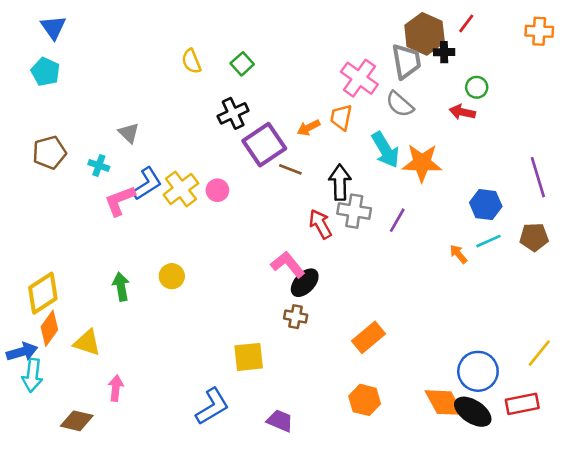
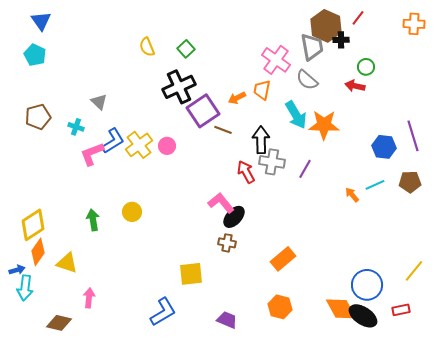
black cross: (233, 113) -> (179, 87), size x1.4
blue hexagon: (486, 205) -> (384, 147), moved
blue arrow: (22, 352) -> (17, 270), size x0.7
red rectangle: (522, 404) -> (401, 310), size x0.7
purple trapezoid: (280, 421) -> (227, 320), moved

